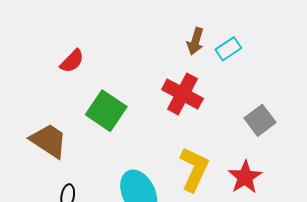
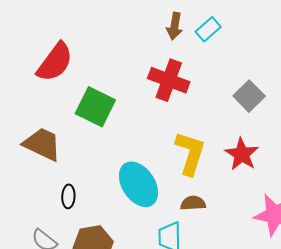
red semicircle: (72, 61) -> (55, 62), size x1.6

